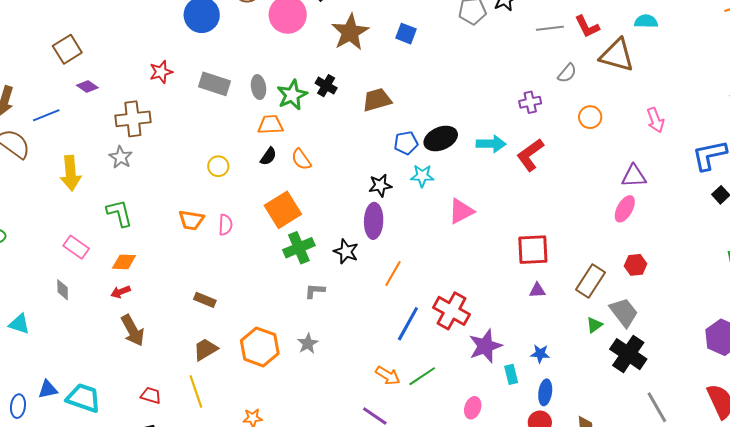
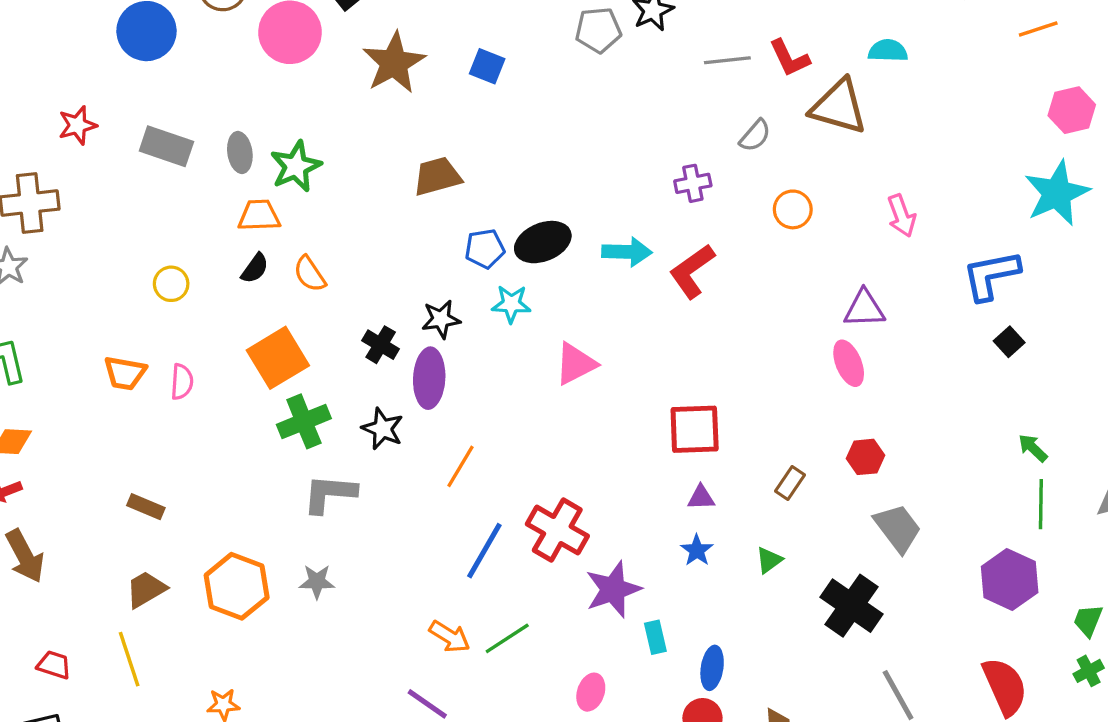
black cross: (326, 86) -> (381, 345), moved
pink ellipse: (625, 209) -> (849, 363), turned -52
brown rectangle: (591, 281) -> (790, 483), size x0.6
gray L-shape: (315, 291) -> (330, 494), size x1.6
gray trapezoid: (624, 312) -> (898, 528), moved
green triangle: (594, 325) -> (769, 560), moved
gray star: (308, 344) -> (317, 582), turned 30
blue star: (540, 354) -> (697, 550), moved, turned 30

